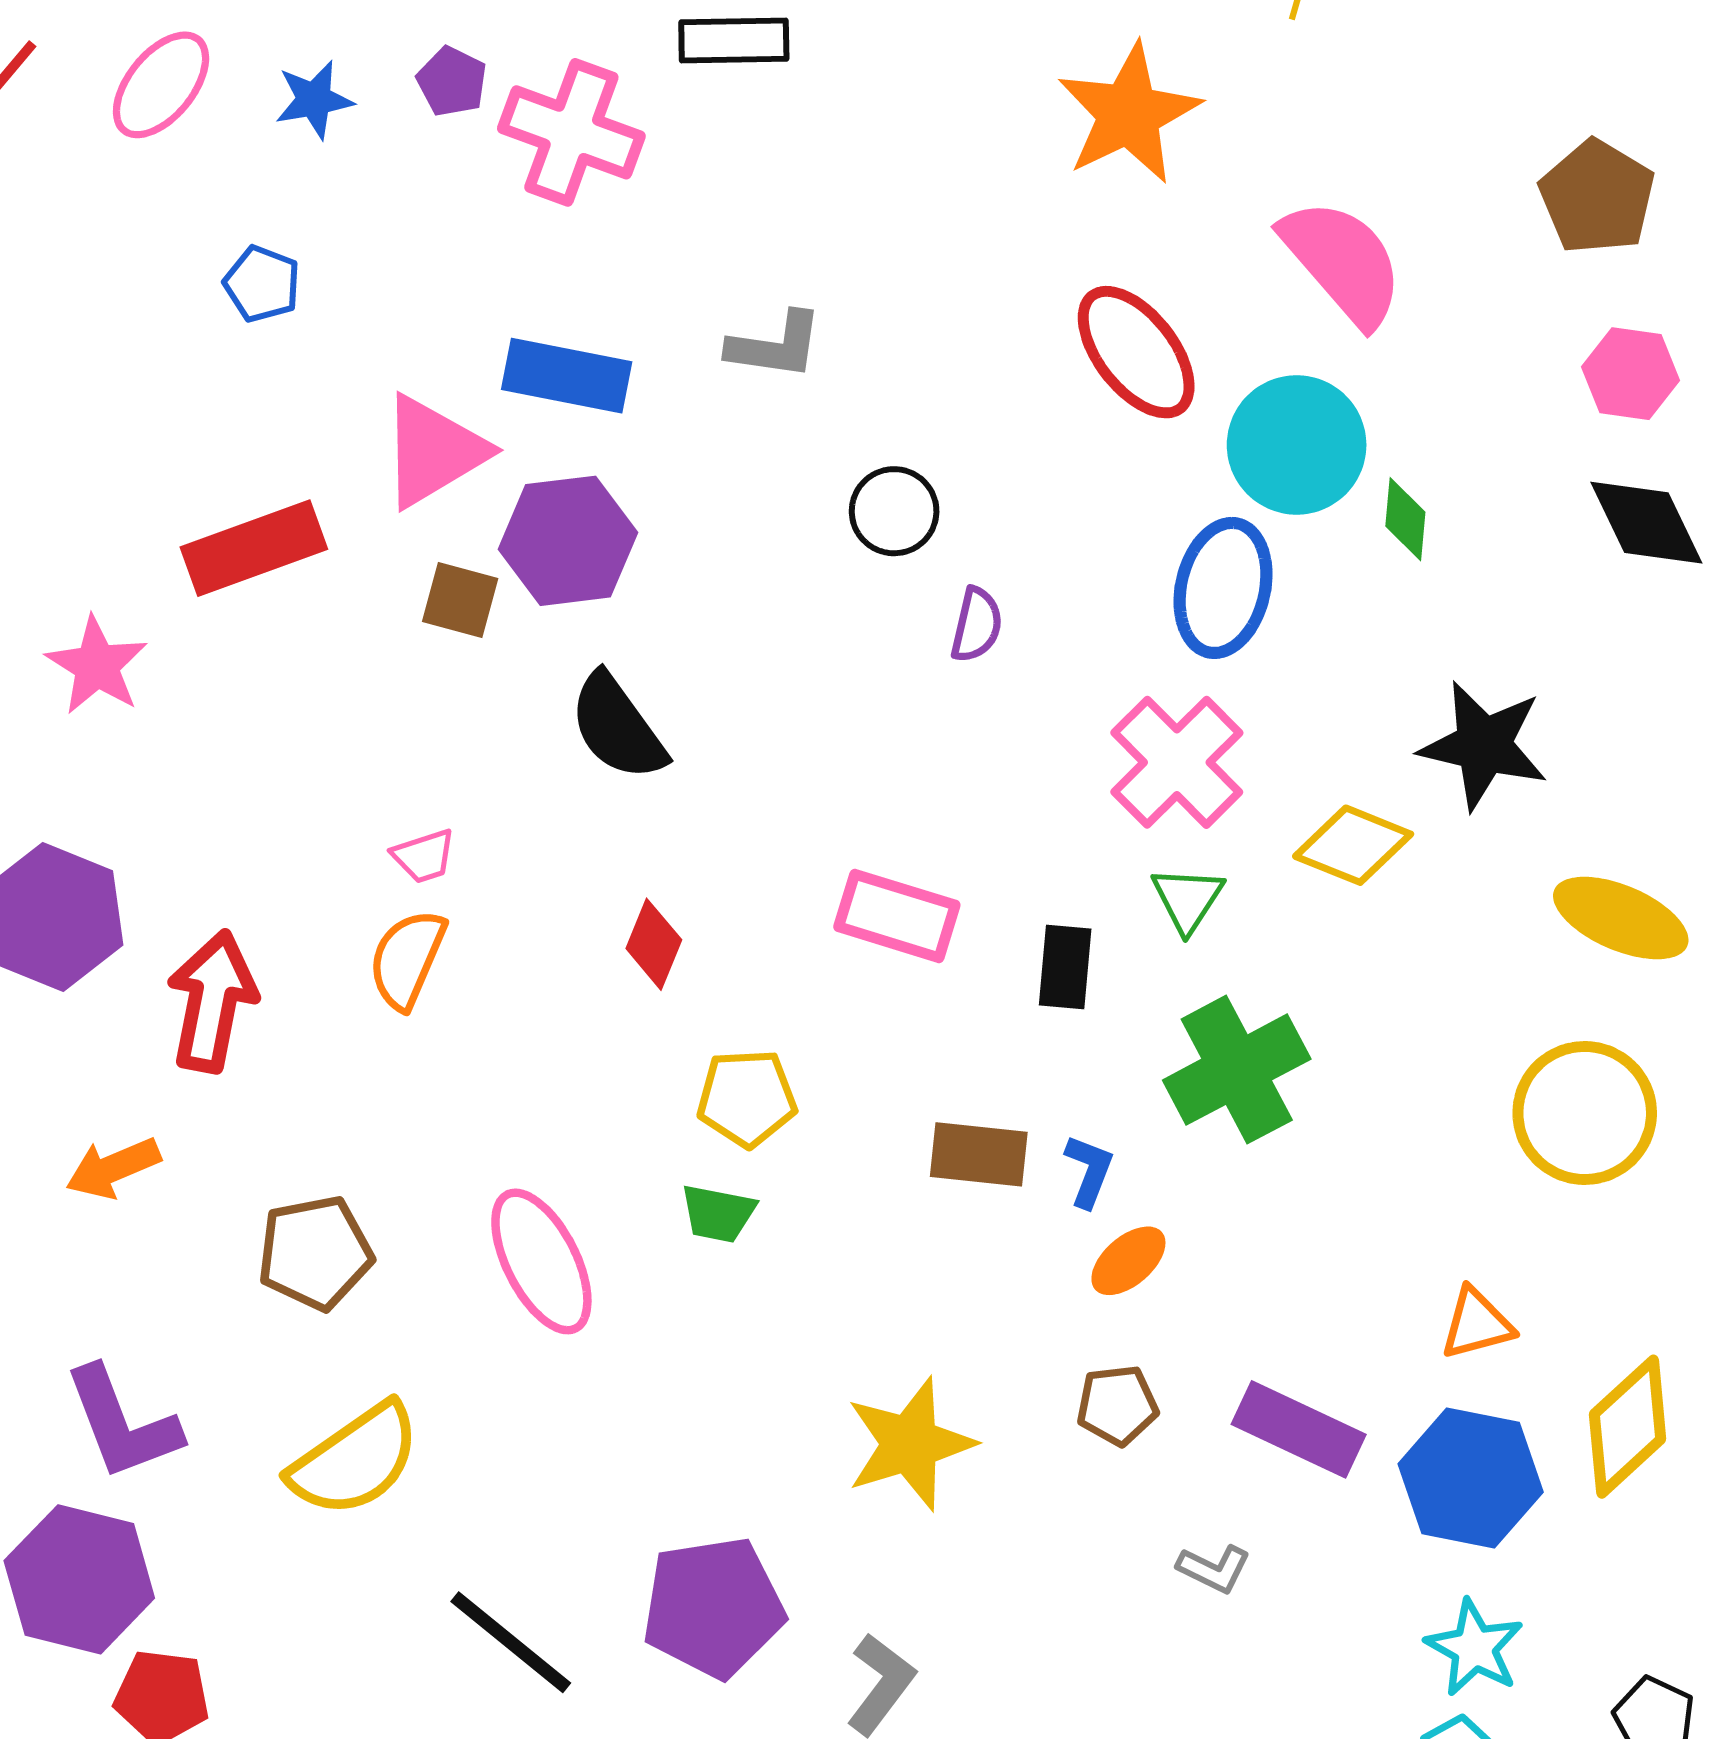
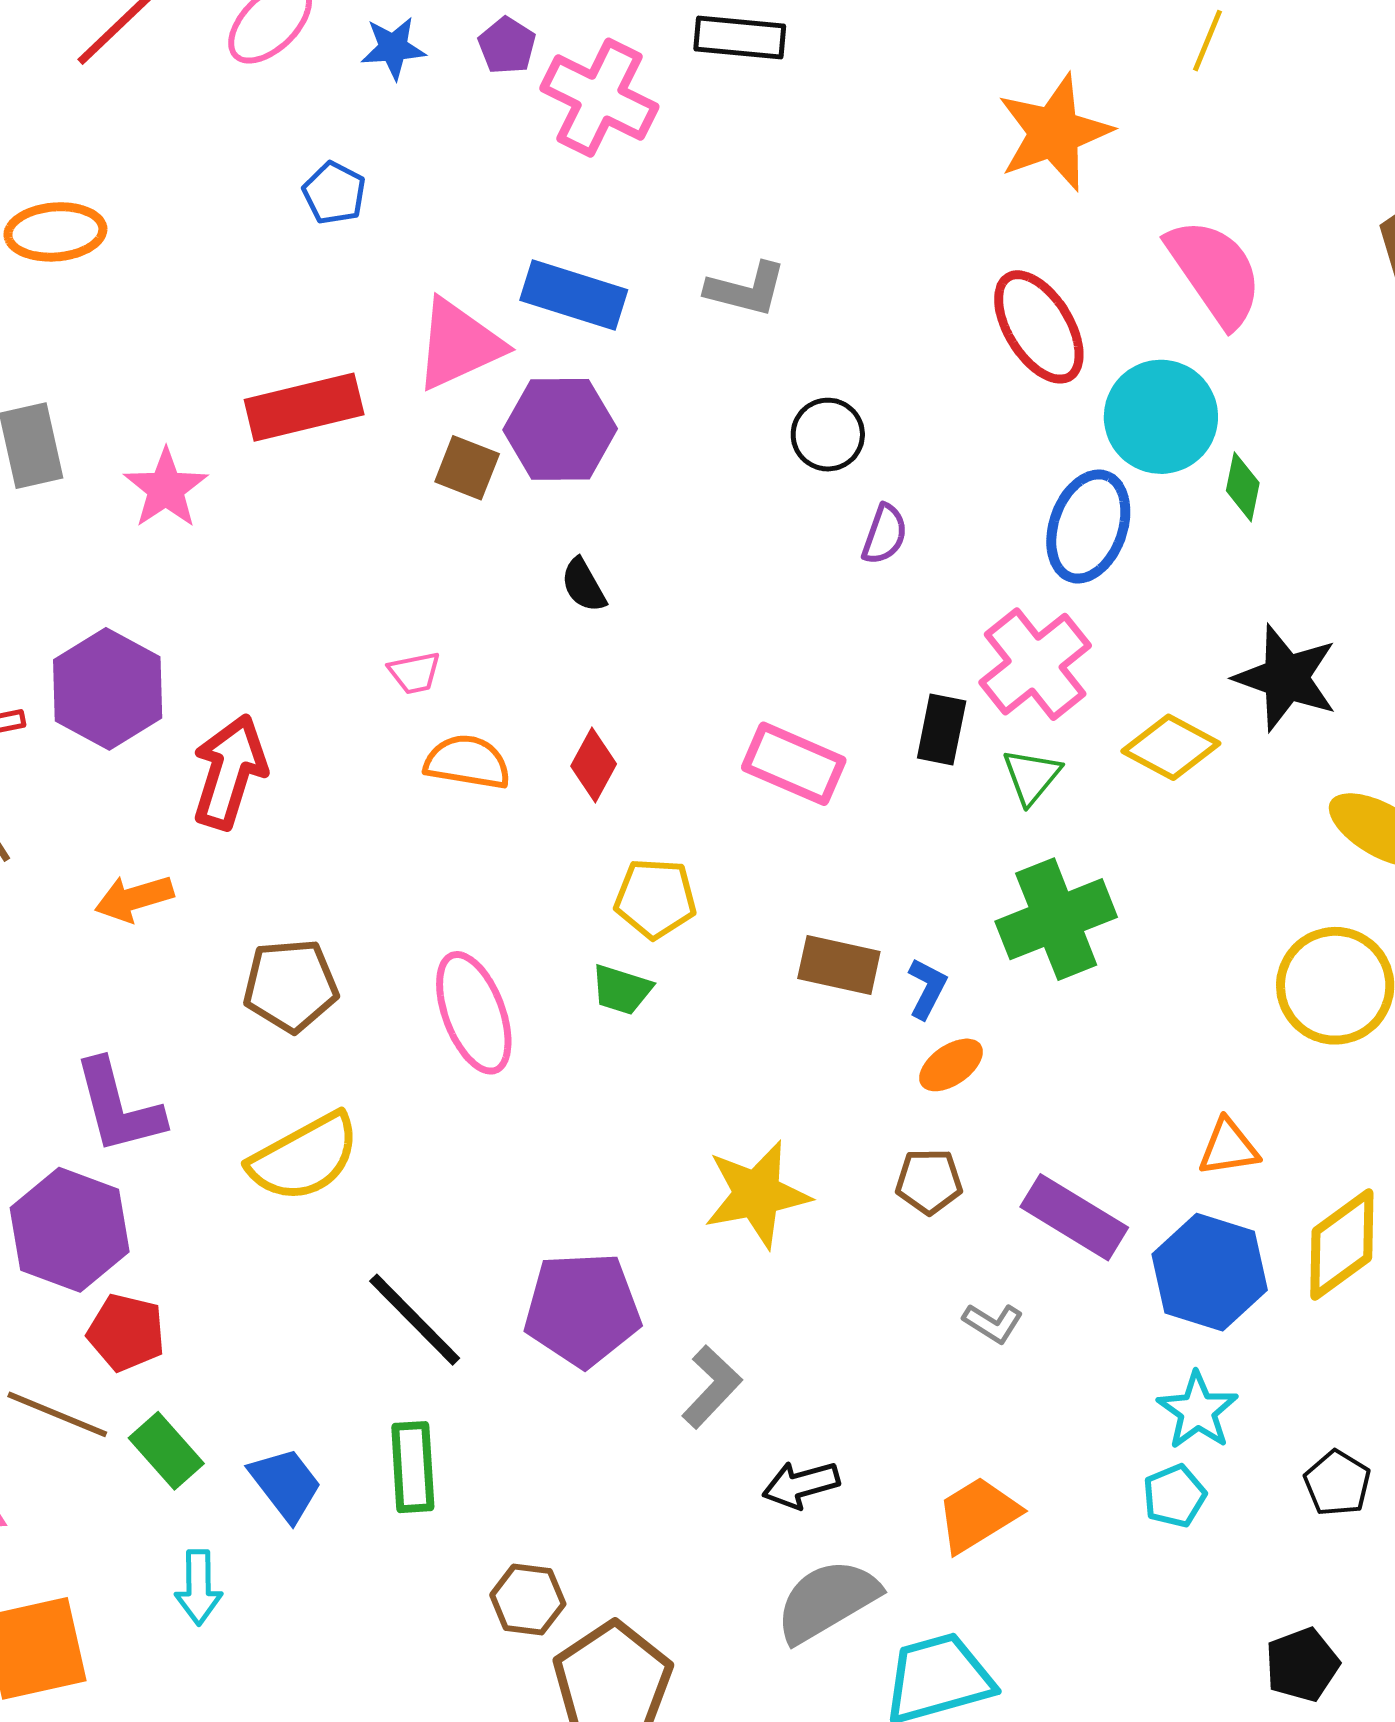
black semicircle: (617, 727) -> (584, 585), size x0.6
orange semicircle: (407, 959) -> (467, 762), moved, turned 70
black rectangle: (1065, 967) -> (942, 730), moved

